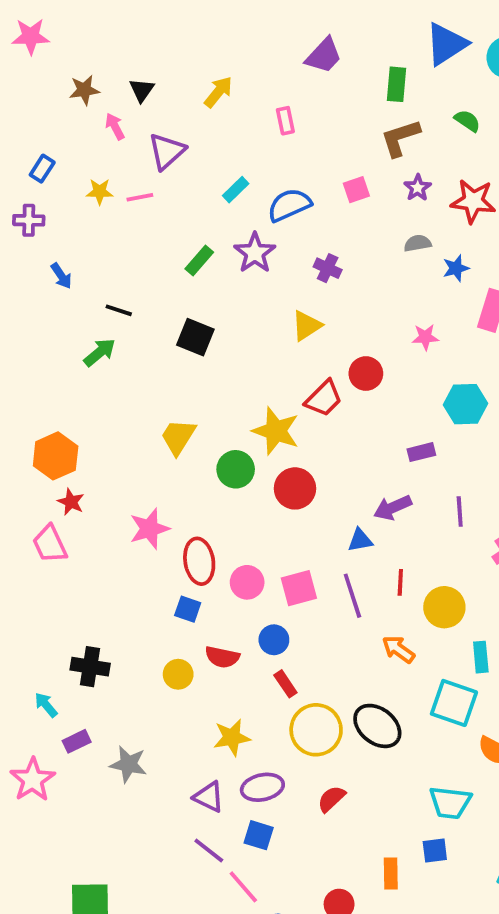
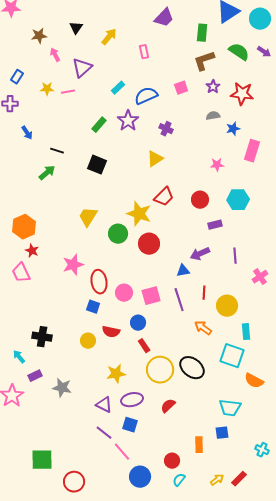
black triangle: (142, 90) -> (76, 28), moved
green semicircle: (467, 121) -> (239, 52), size x1.5
red circle: (366, 374) -> (200, 200), moved

